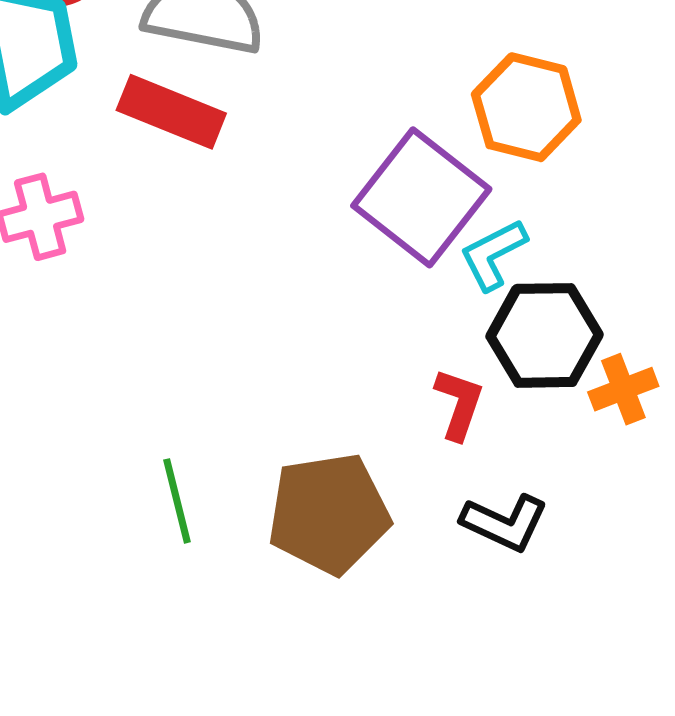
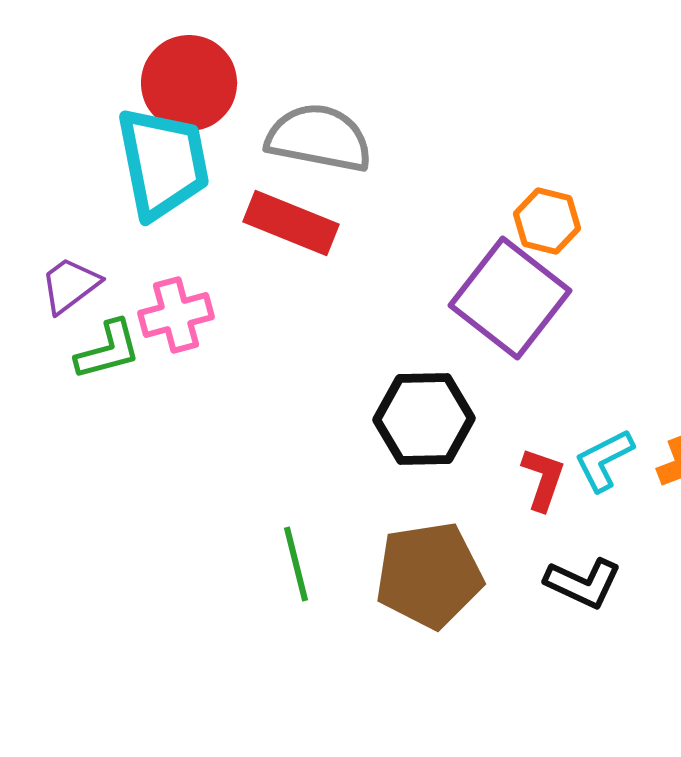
orange hexagon: (526, 107) -> (547, 221), moved, size x0.7
cyan L-shape: (493, 254) -> (604, 460), moved
black hexagon: (545, 335) -> (424, 419), moved

